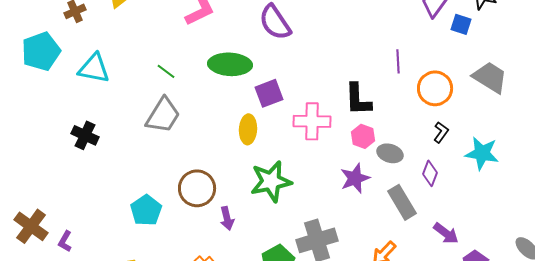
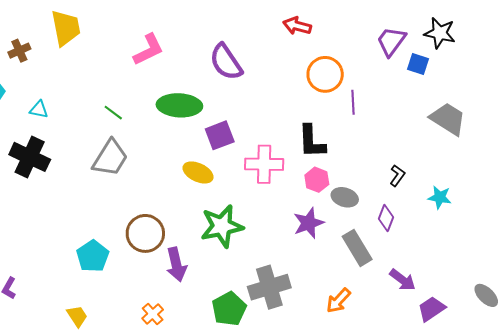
cyan triangle: (94, 68) -> (39, 109), size x0.6
orange circle: (435, 88) -> (325, 74), moved
yellow ellipse: (248, 129) -> (198, 172), turned -68
black cross: (85, 135) -> (30, 157), moved, size x1.4
cyan star: (482, 153) -> (440, 197), size x0.7
purple arrow: (227, 218) -> (176, 264), size x1.4

